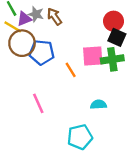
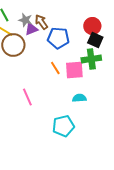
purple triangle: (24, 19) -> (31, 29), moved
blue pentagon: (42, 52) -> (58, 38), moved
pink square: (93, 56) -> (74, 70), moved

